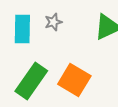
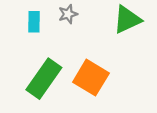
cyan rectangle: (22, 29) -> (34, 22), size x0.7

